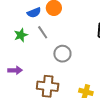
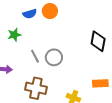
gray line: (43, 32) -> (35, 56), moved

